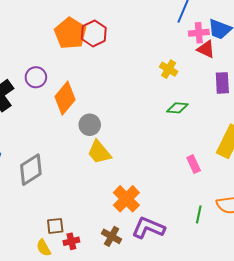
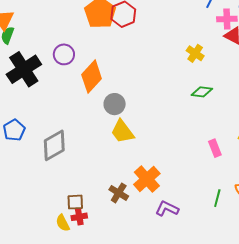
purple L-shape: (148, 228) -> (167, 209), size x0.7
brown cross: (112, 236) -> (119, 193), moved
red cross: (71, 241) -> (79, 217), moved

